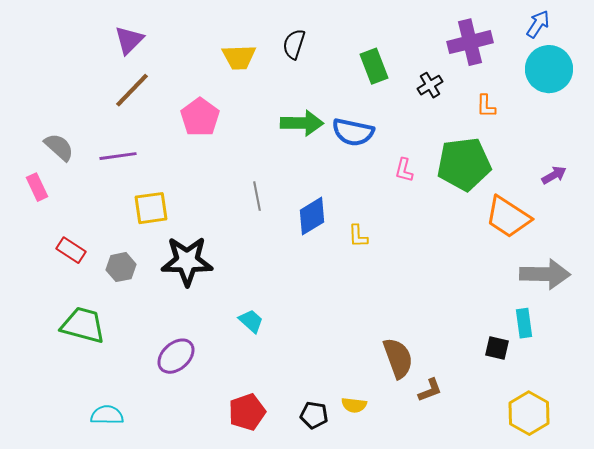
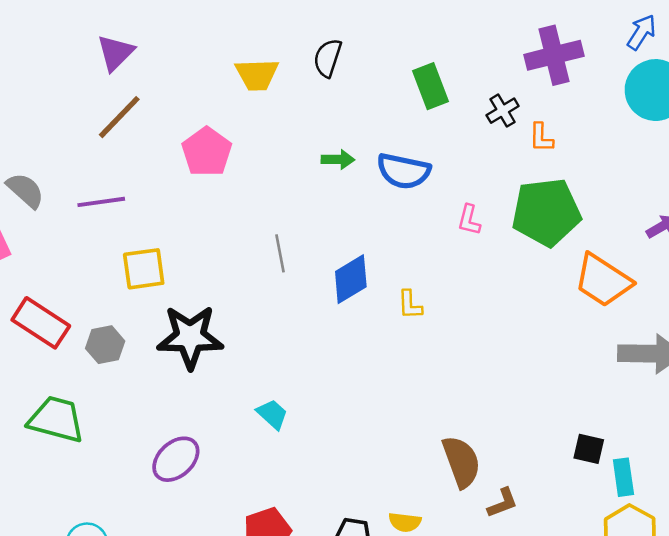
orange L-shape: (486, 106) -> (541, 138), moved
green arrow: (302, 123) -> (338, 159), size x0.6
red rectangle: (71, 250) -> (41, 323), size x1.5
cyan rectangle: (524, 323) -> (623, 477), moved

